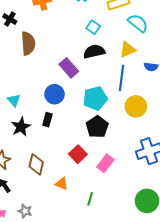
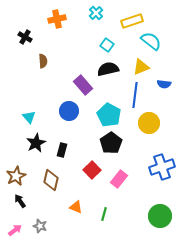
brown semicircle: (28, 43) -> (43, 61), size x0.6
cyan pentagon: (95, 98) -> (109, 115), turned -30
black rectangle: (47, 120) -> (62, 150), moved
orange triangle: (62, 184) -> (76, 207), moved

